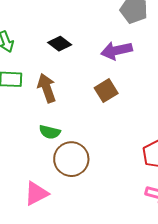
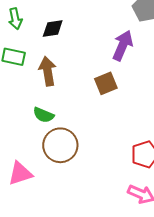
black diamond: (60, 44) -> (53, 28), moved, turned -55
purple arrow: (116, 50) -> (123, 45), turned 116

